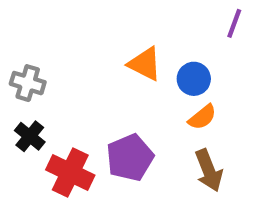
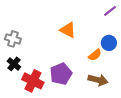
purple line: (234, 23) -> (110, 11), turned 32
blue circle: (194, 79) -> (109, 43), moved
brown arrow: (209, 170) -> (98, 80), turned -54

